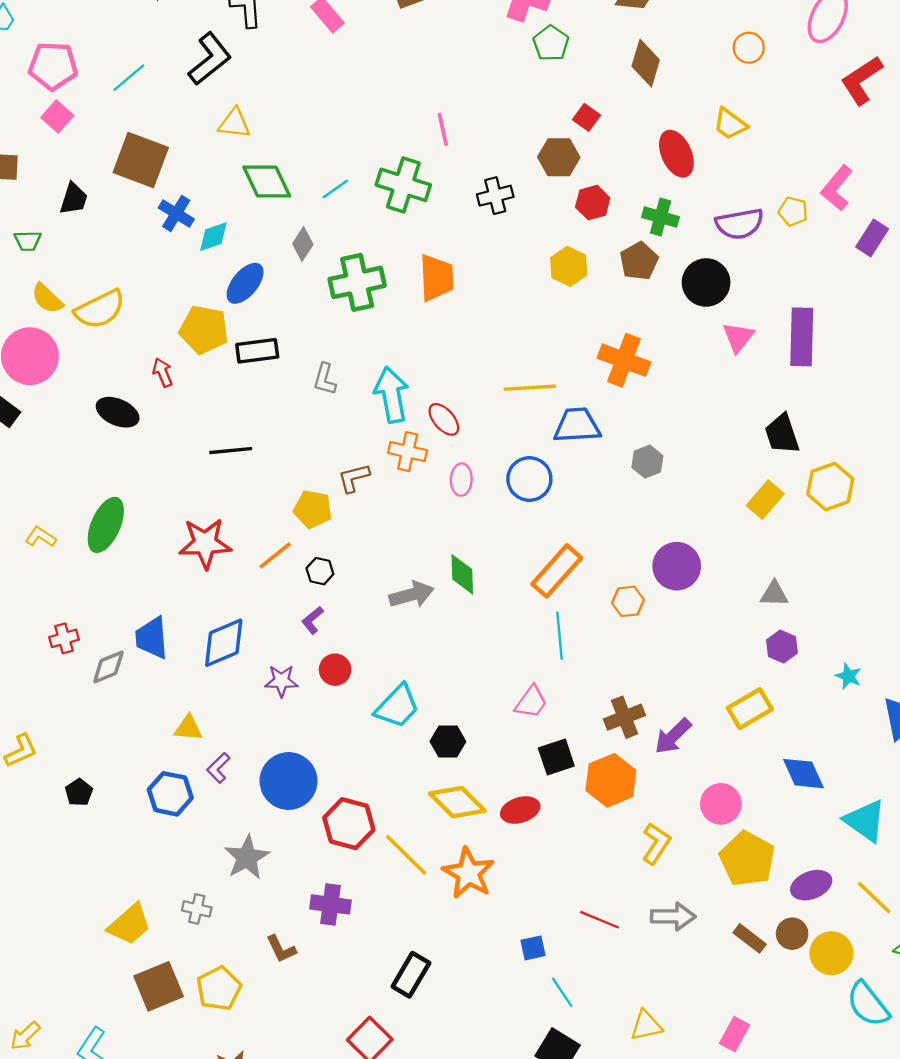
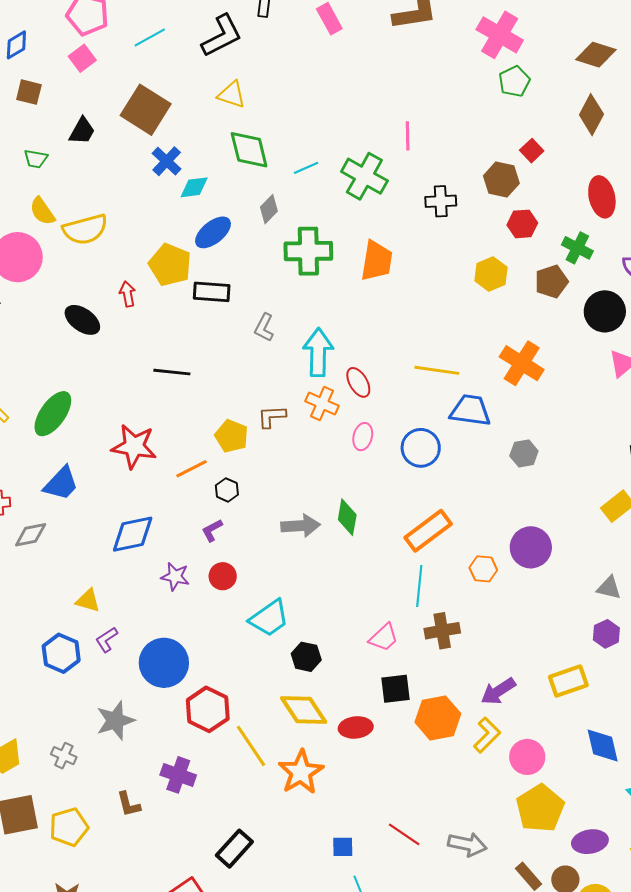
blue trapezoid: (152, 638) -> (61, 484), moved, turned -144
brown cross: (624, 717) -> (442, 631), moved
yellow L-shape: (656, 844) -> (487, 735), moved

